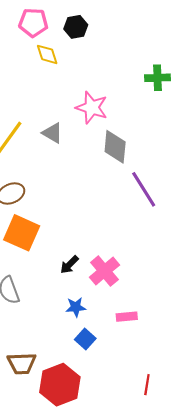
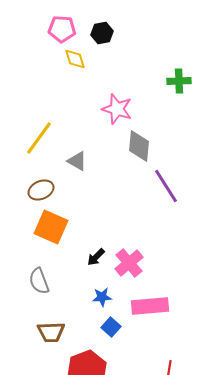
gray triangle: (52, 133) -> (77, 161), moved
pink rectangle: (127, 317) -> (150, 306), size x1.8
brown trapezoid: (22, 363) -> (51, 332), moved

